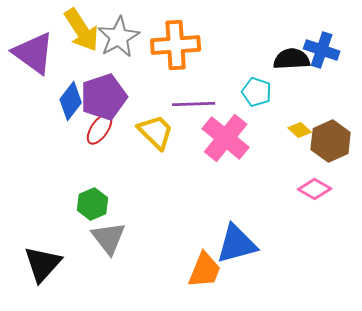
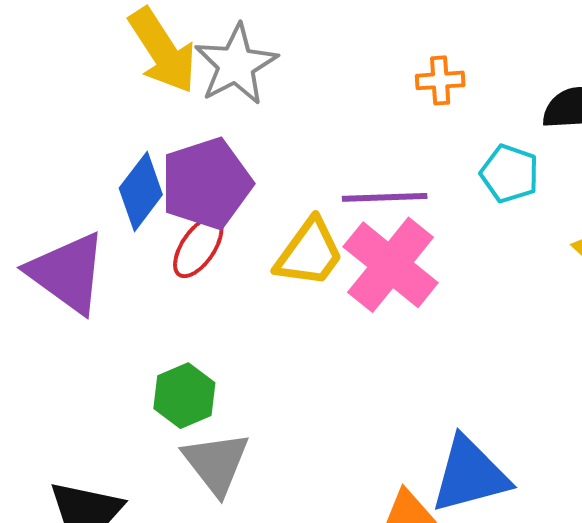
orange cross: (176, 45) -> (440, 80), moved, size x0.5
purple triangle: (34, 53) -> (67, 273), moved
yellow trapezoid: (156, 132) -> (309, 253), turned 81
pink cross: (226, 138) -> (391, 265), moved

